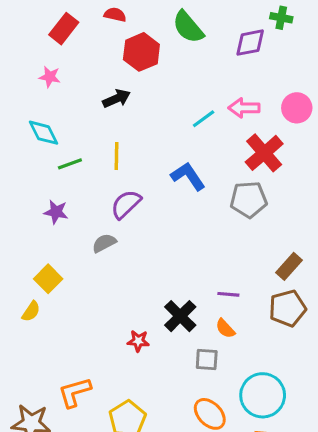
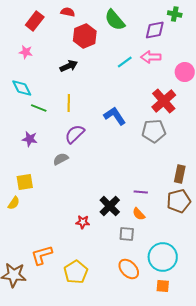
pink arrow: (244, 108) -> (151, 57), moved
cyan line: (204, 119) -> (125, 62), moved
green line: (70, 164) -> (39, 108), turned 42
brown rectangle: (289, 266) -> (180, 174), turned -30
yellow square: (48, 279) -> (25, 182), turned 36

